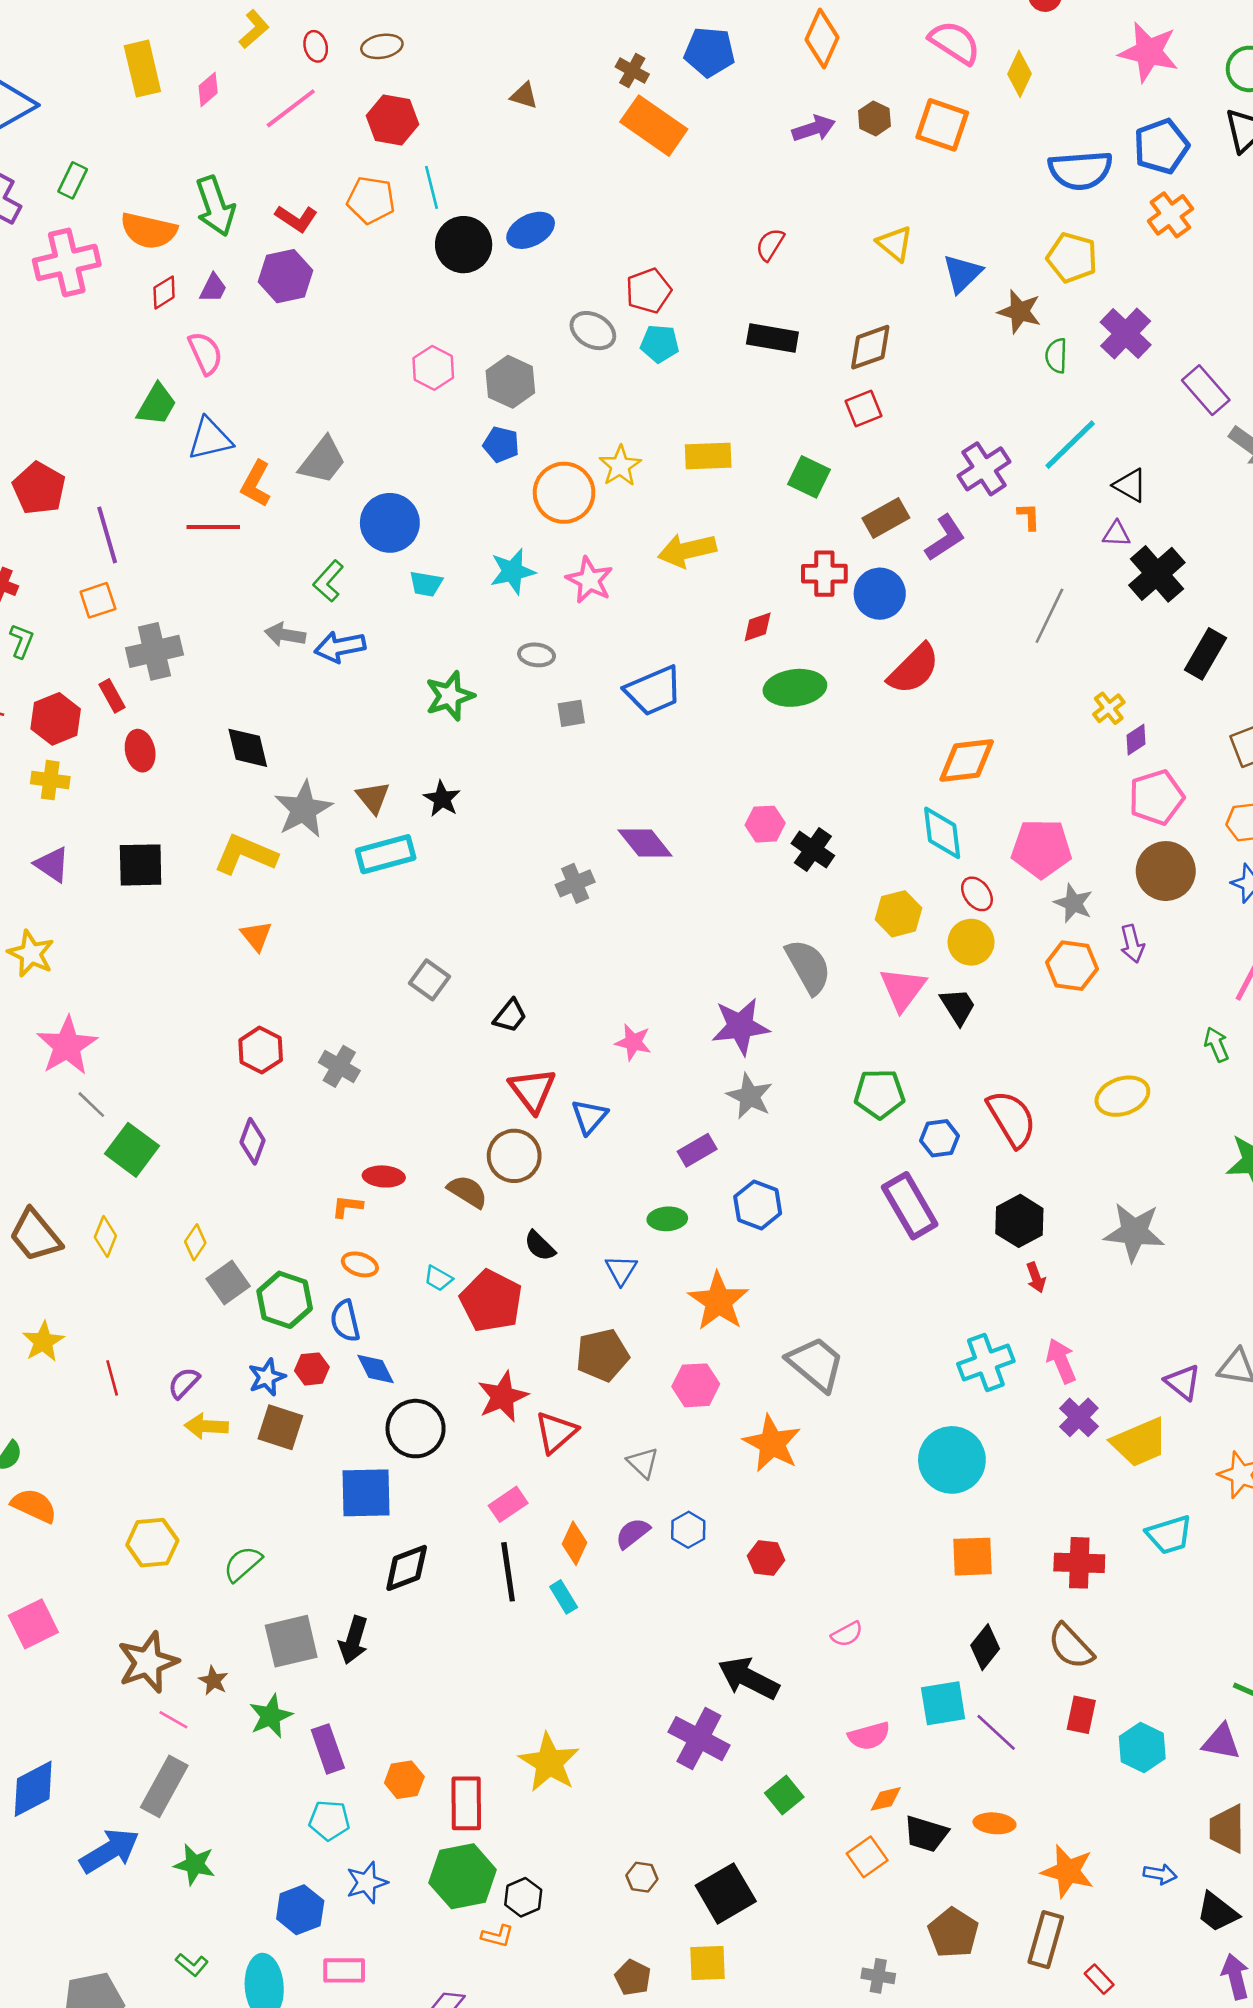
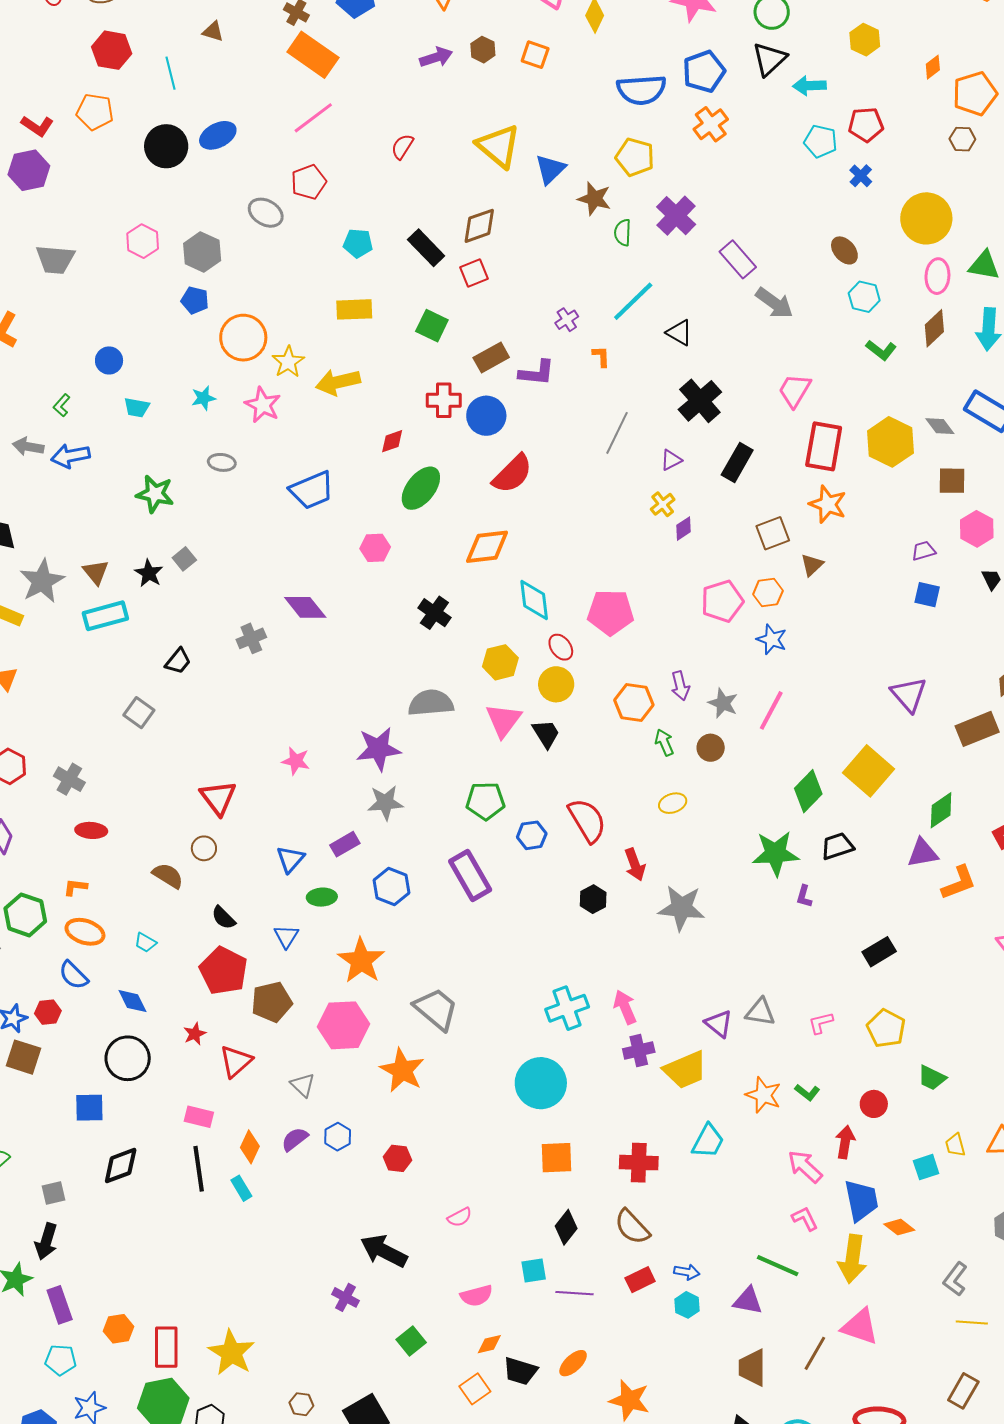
pink line: (291, 108) -> (313, 118), moved
orange square: (942, 125) -> (535, 55), size x0.7
cyan line: (431, 187) -> (171, 73), moved
yellow triangle: (895, 244) -> (498, 146), size x1.6
black rectangle: (772, 338) -> (426, 248), moved, turned 36
cyan pentagon: (660, 344) -> (358, 243), moved
gray trapezoid: (322, 460) -> (55, 259), moved, turned 57
yellow star: (620, 466) -> (288, 362), moved
purple cross: (984, 469) -> (567, 320), size x0.6
blue circle: (390, 523) -> (109, 360), size x0.6
purple triangle: (1116, 534) -> (671, 460), moved, turned -30
purple L-shape: (945, 538) -> (537, 373), turned 39
cyan star: (513, 571) -> (203, 398), size x0.7
green L-shape: (328, 581) -> (62, 405), size x0.7
green ellipse: (795, 688) -> (421, 488), turned -45
green star: (450, 696) -> (155, 494), turned 30
gray square: (571, 713) -> (184, 559), moved, turned -30
orange diamond: (967, 760) -> (487, 547), moved
pink pentagon: (1156, 797) -> (722, 601), moved
pink hexagon: (765, 824) -> (375, 548), moved
brown circle: (1166, 871) -> (711, 748), moved, size x0.6
gray star: (1073, 903) -> (723, 703), moved
gray semicircle: (808, 967) -> (431, 703), turned -66
black trapezoid: (510, 1016) -> (178, 661), moved
green arrow: (1217, 1044) -> (664, 742), moved
gray star: (750, 1096) -> (385, 803), turned -30
yellow ellipse: (1122, 1096) -> (673, 803), size x0.7
blue triangle: (589, 1117) -> (290, 859), moved
brown circle: (514, 1156) -> (204, 848), size x0.6
red ellipse: (384, 1176) -> (91, 830), moved
purple rectangle: (910, 1206) -> (470, 876), moved
black hexagon: (1019, 1221) -> (593, 899), size x0.7
orange ellipse: (360, 1264) -> (85, 932), size x1.4
red arrow: (1036, 1277) -> (635, 865), moved, size x1.4
green hexagon: (285, 1300) -> (25, 915), moved
red pentagon: (491, 1301) -> (223, 971), moved
blue semicircle: (345, 1321) -> (74, 975), turned -32
blue diamond: (376, 1369) -> (132, 1001), moved
pink hexagon: (696, 1385) -> (344, 1025), size x1.4
red star: (503, 1397) -> (195, 1034), size x0.6
purple cross: (1079, 1417) -> (639, 1051), turned 32
blue square: (366, 1493) -> (89, 1108), size x0.7
pink rectangle: (508, 1504) -> (199, 1117), turned 48
cyan trapezoid: (1169, 1535) -> (708, 1141), turned -45
black arrow: (354, 1640) -> (46, 1241), moved
gray square: (291, 1641) -> (53, 1193), moved, size x0.6
cyan square: (943, 1703) -> (534, 1271), size x0.7
red rectangle: (1081, 1715) -> (640, 1280), turned 52
purple line: (996, 1732) -> (574, 1293), turned -39
purple cross: (699, 1739) -> (345, 1297), size x0.6
cyan hexagon: (1142, 1748) -> (687, 1305), size x0.7
yellow star: (549, 1763) -> (231, 1353), moved
orange ellipse: (994, 1823) -> (573, 1363), turned -48
blue arrow: (1160, 1874) -> (687, 1272), moved

